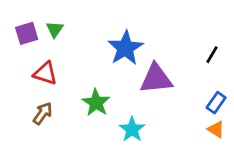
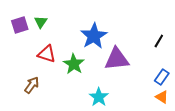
red triangle: (45, 73) -> (47, 54), moved
green star: (96, 103) -> (74, 64), moved

